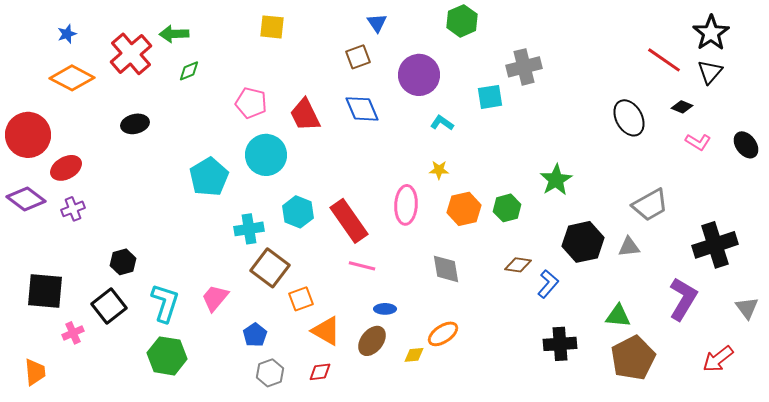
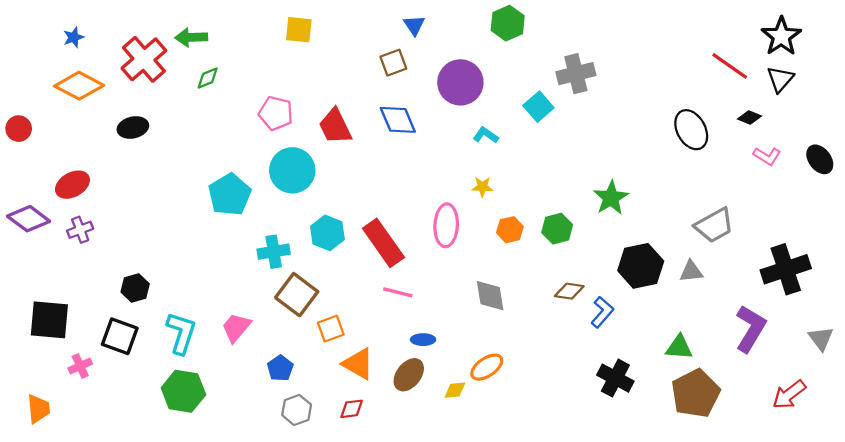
cyan square: (490, 97) -> (538, 107), turned -32
black ellipse: (135, 124) -> (133, 127), moved
red circle: (28, 135) -> (19, 129), moved, size x0.5
orange hexagon: (464, 209) -> (510, 230), size x0.7
black square: (109, 306) -> (120, 336), turned -32
black cross: (560, 344) -> (615, 378), turned 32

